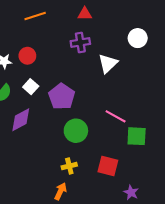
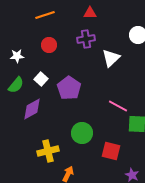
red circle: (27, 56) -> (49, 45), moved
green circle: (76, 131) -> (82, 133), moved
yellow cross: (69, 166) -> (48, 151), moved, size x1.5

